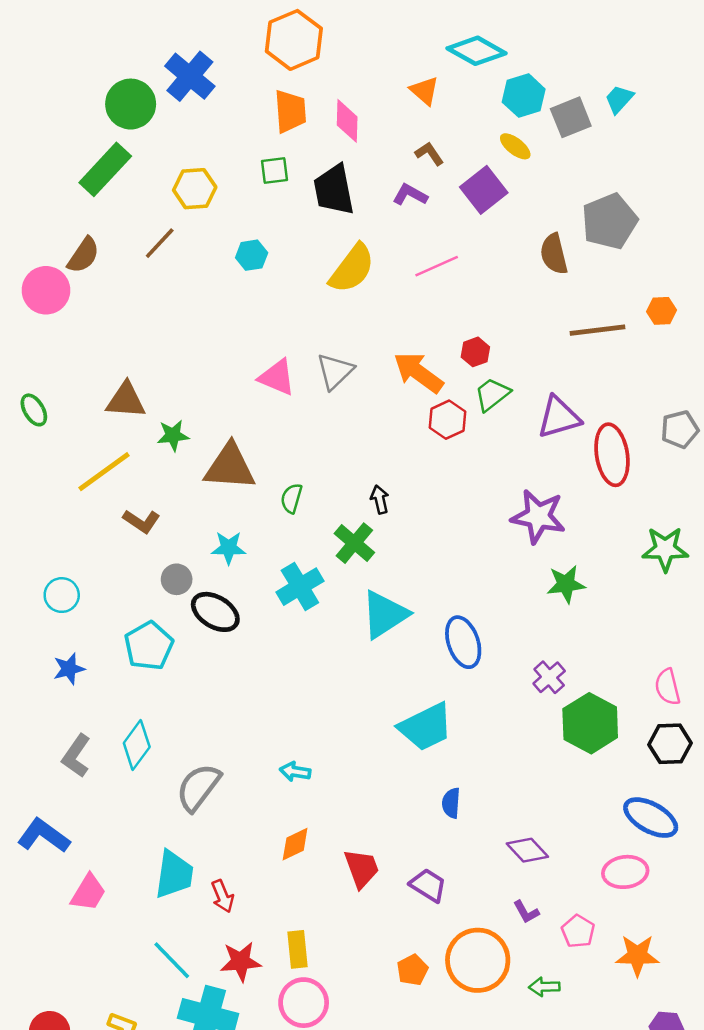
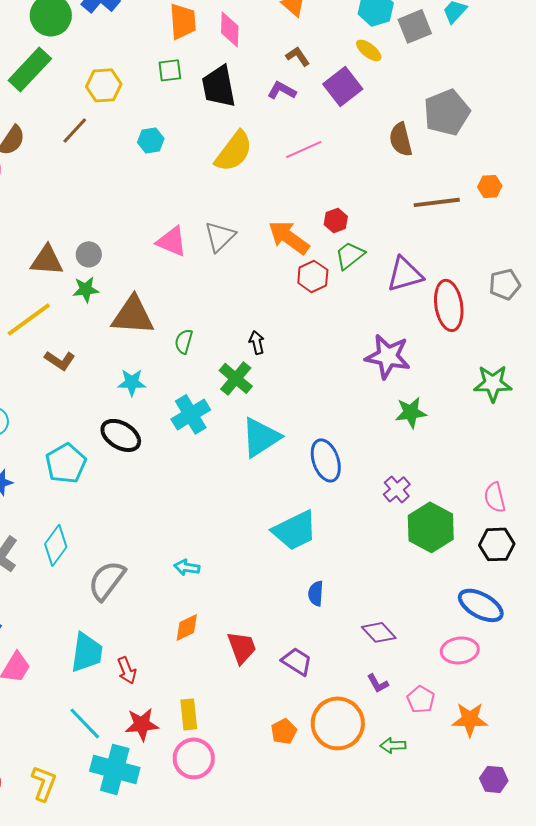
gray circle: (177, 579) -> (89, 254), moved

